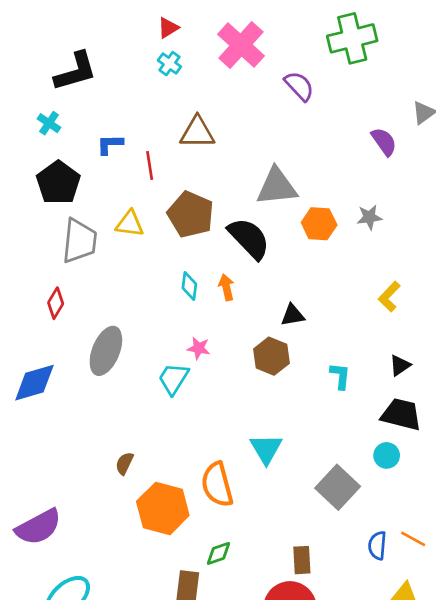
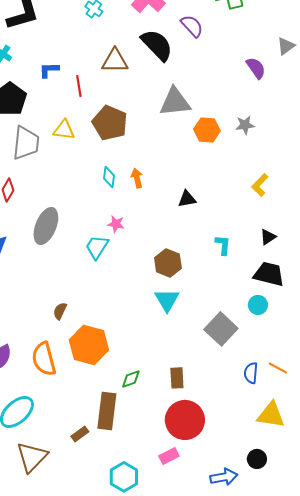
black semicircle: (249, 238) -> (157, 45), moved
brown hexagon: (271, 356) -> (168, 263), moved
orange semicircle: (217, 485) -> (44, 359), moved
brown rectangle: (302, 560) -> (177, 378), moved

